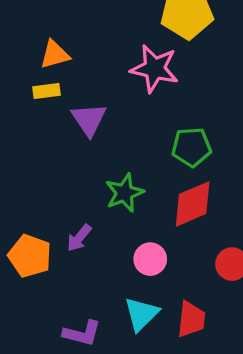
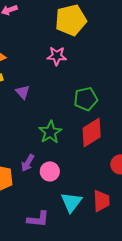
pink star: (155, 69) -> (57, 56), size x0.7
purple triangle: (89, 119) -> (23, 92), size x0.7
pink circle: (150, 259) -> (50, 171), moved

